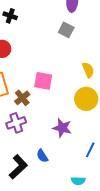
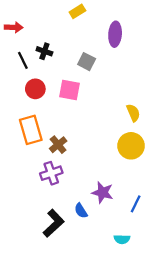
gray square: (66, 30) -> (87, 62), moved
pink square: (43, 81) -> (69, 90), moved
purple star: (62, 128) -> (103, 193), moved

